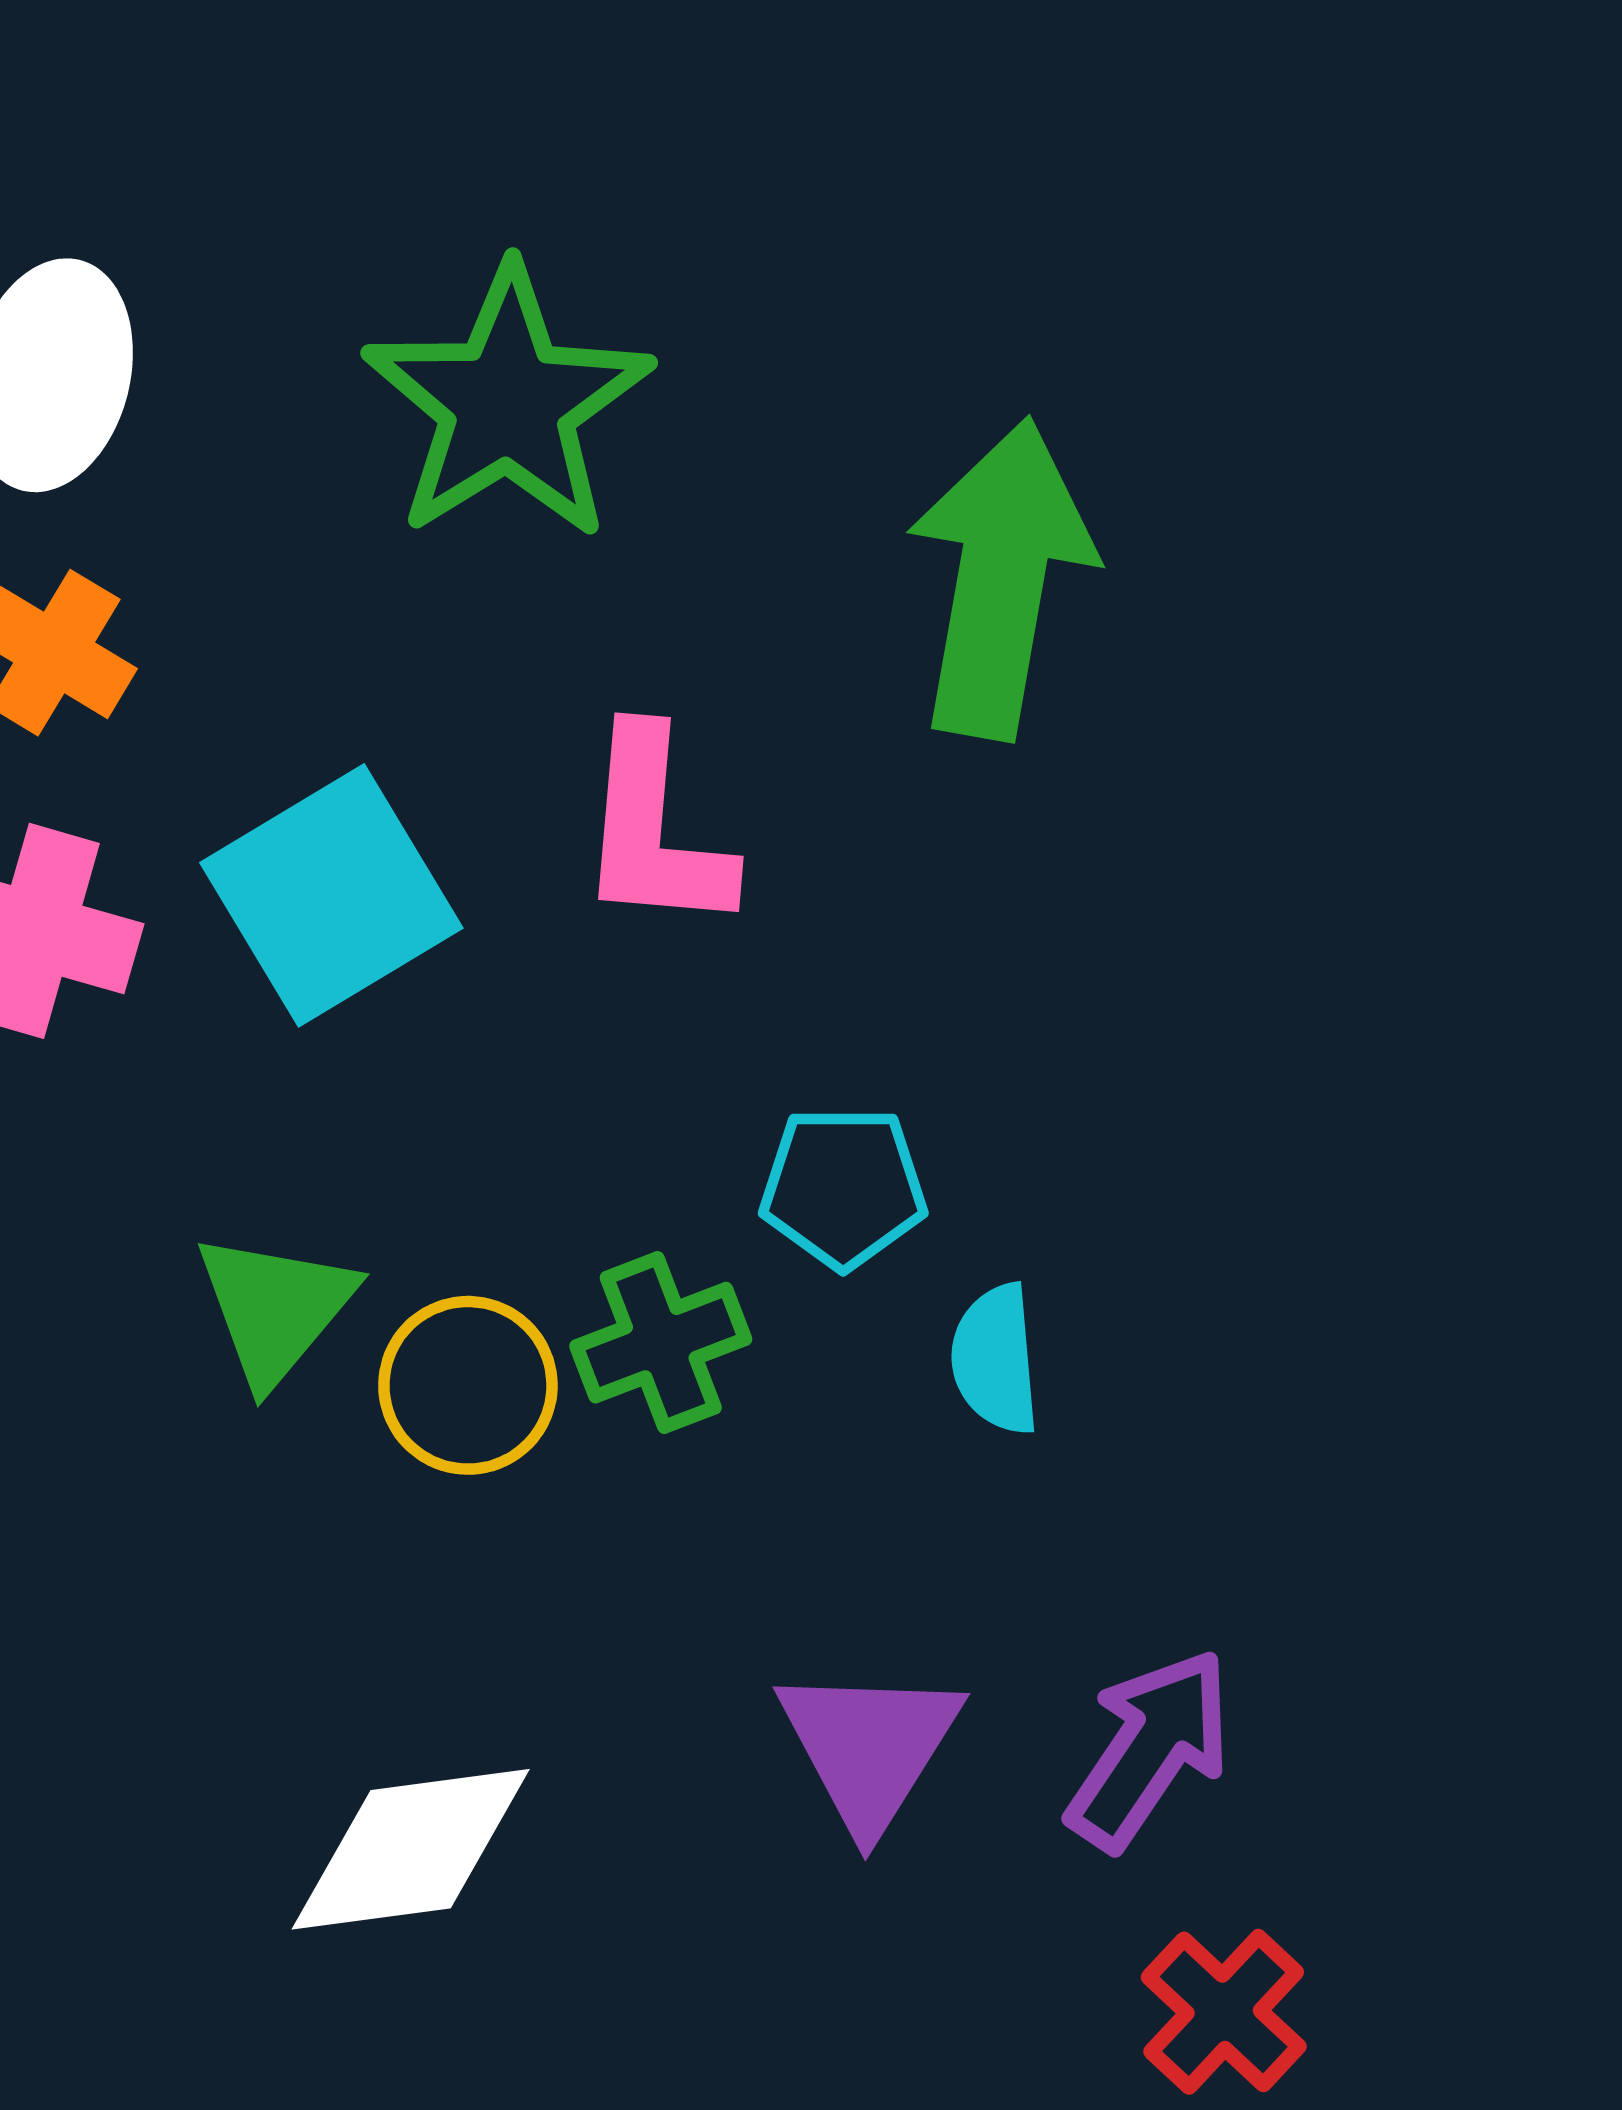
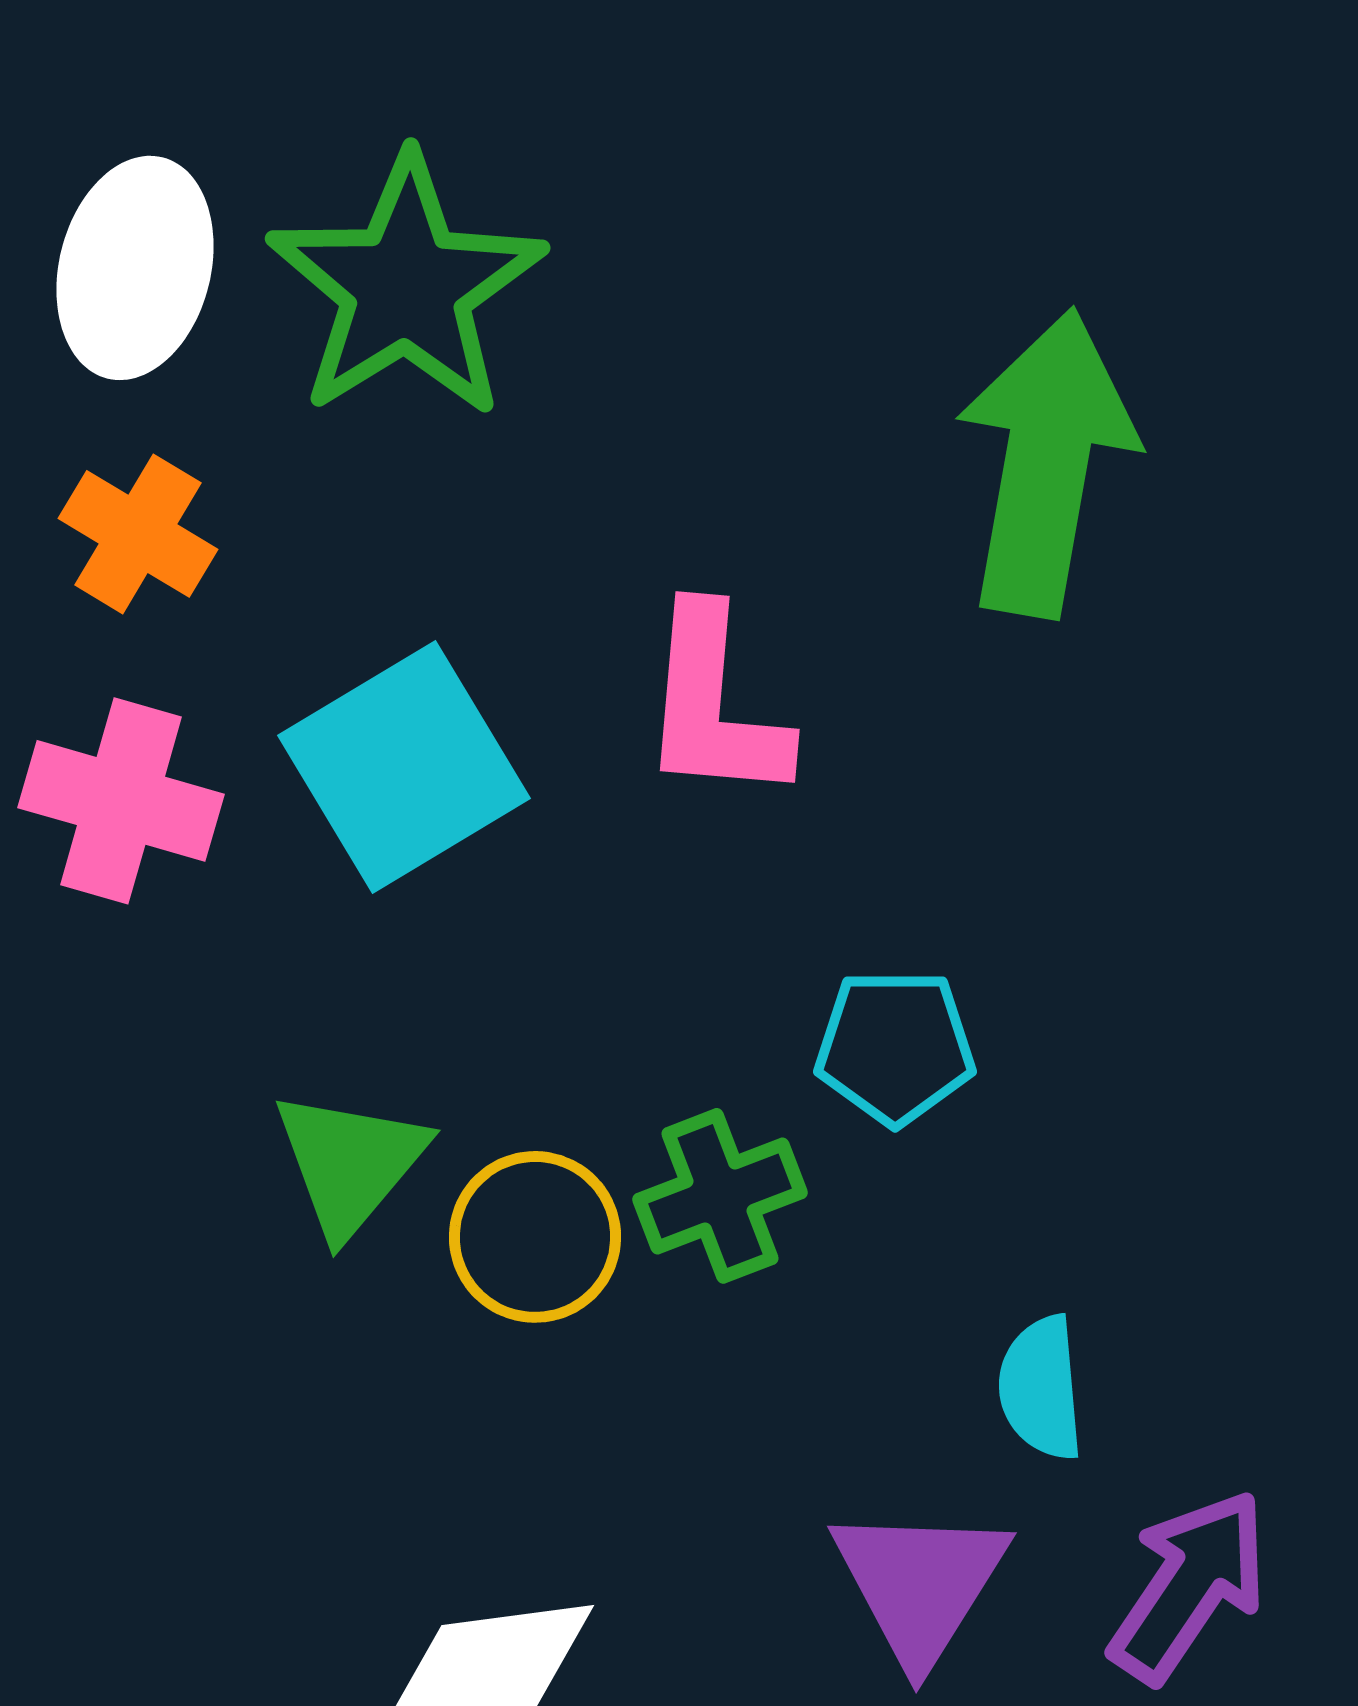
green star: (508, 403) -> (406, 287), moved
cyan semicircle: (995, 1359) -> (1041, 1388), moved

